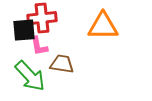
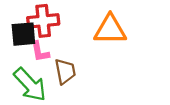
brown trapezoid: (62, 64) -> (65, 71), turned 70

